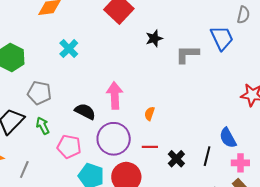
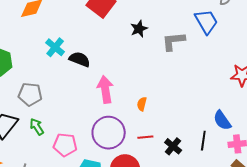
black semicircle: (85, 111) -> (80, 59), moved

